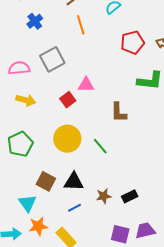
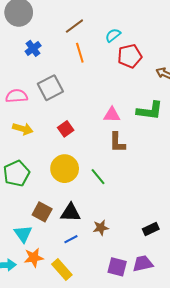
red pentagon: (132, 42) -> (130, 56), moved
pink triangle: (86, 85) -> (112, 115), moved
black rectangle: (130, 196) -> (151, 229), moved

